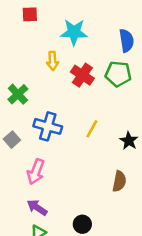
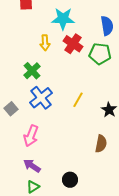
red cross: (82, 75) -> (73, 44), moved
green cross: (18, 94) -> (32, 71), moved
blue cross: (48, 126) -> (41, 98), turned 35

